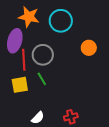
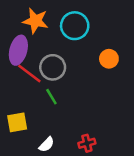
red line: (24, 60) -> (29, 73), turned -50
yellow square: (20, 85) -> (17, 122), moved

